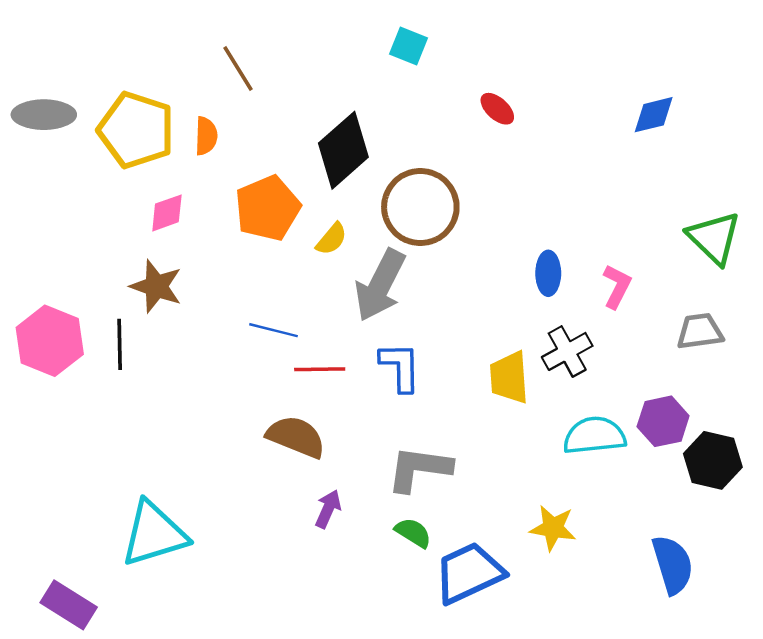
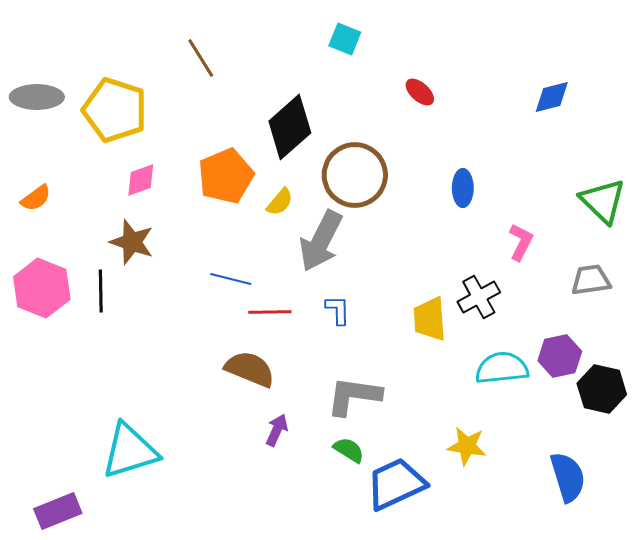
orange semicircle: (206, 136) -> (36, 198), moved, turned 52
blue ellipse: (548, 273) -> (463, 188), moved
blue L-shape: (400, 367) -> (338, 310), size x0.7
purple rectangle: (69, 605) -> (58, 511), turned -54

